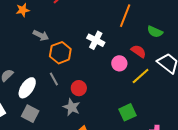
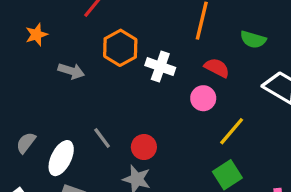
red semicircle: (139, 51) -> (217, 68), moved
orange hexagon: (60, 53) -> (120, 48), moved
yellow line: (141, 76) -> (232, 131), moved

